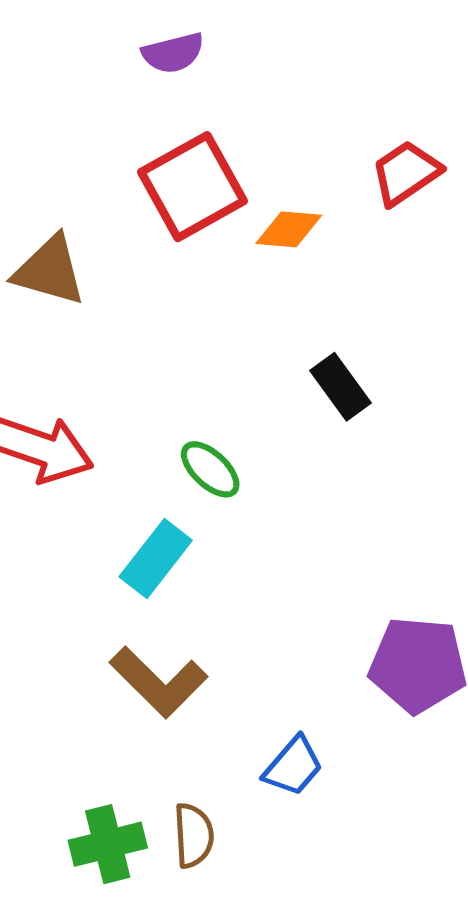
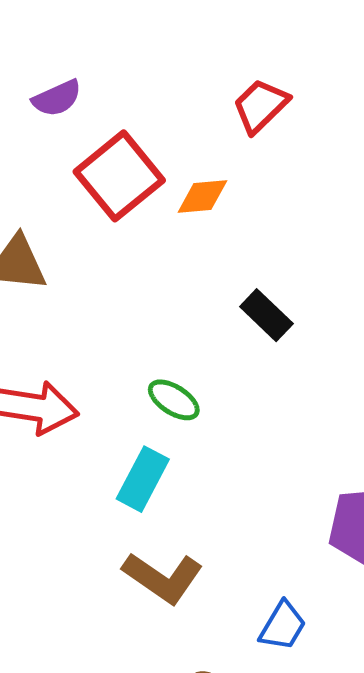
purple semicircle: (173, 53) -> (57, 98), moved
red trapezoid: (406, 173) -> (260, 106), moved

